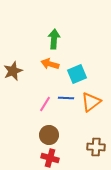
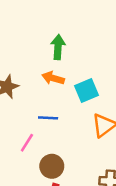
blue line: (66, 98) -> (48, 118), moved
pink line: (45, 104) -> (27, 143), moved

